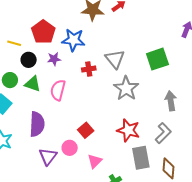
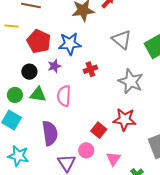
yellow line: (14, 43) -> (11, 26), moved
gray triangle: (115, 59) -> (122, 40), moved
red star: (128, 130) -> (125, 119), moved

